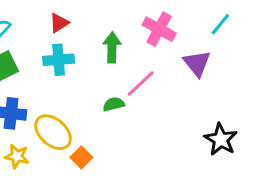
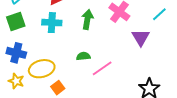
pink line: (141, 83) -> (102, 68), moved
yellow ellipse: (53, 132) -> (42, 69), turned -65

